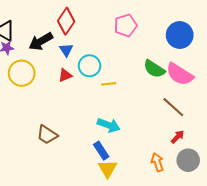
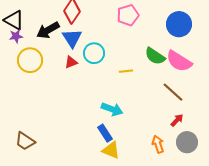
blue triangle: (66, 50) -> (72, 38), size x1.5
yellow line: (109, 84) -> (126, 71), moved
brown trapezoid: (47, 135) -> (25, 141), moved
yellow triangle: (108, 169) -> (111, 150), turned -36

